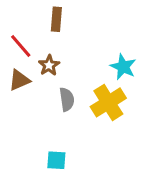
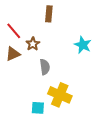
brown rectangle: (56, 19) -> (49, 14), moved
yellow cross: (108, 102) -> (60, 95), moved, turned -35

